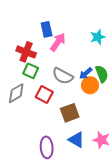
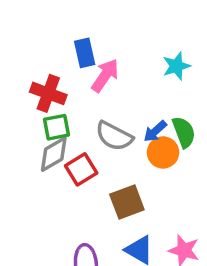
green square: (31, 71) -> (57, 127), turned -35
gray diamond: (16, 93) -> (54, 154), moved
red square: (44, 94) -> (81, 169), turned 30

